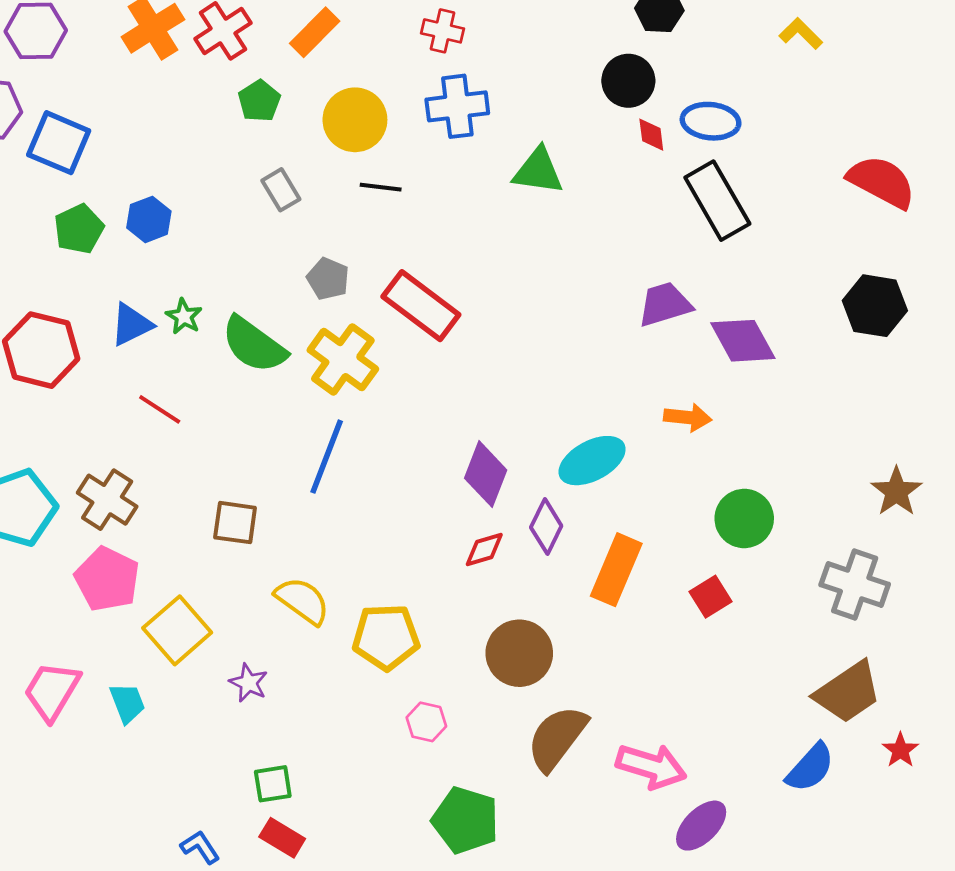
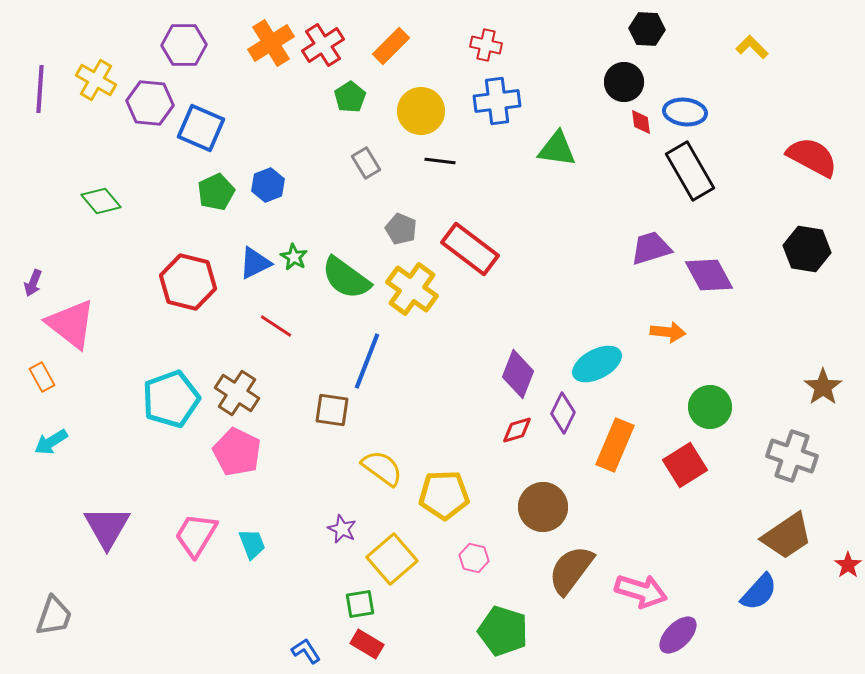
blue line: (327, 457) -> (367, 361), moved
red square: (711, 597) -> (685, 465), size x1.4
yellow square: (177, 630) -> (392, 559), moved
red star: (900, 750) -> (848, 565), moved

